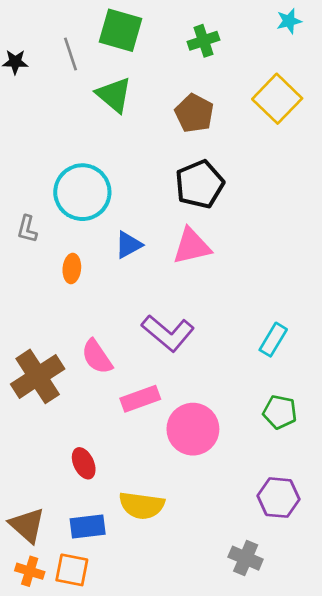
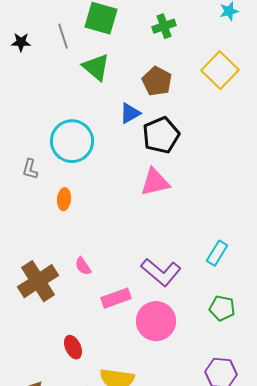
blue triangle: (128, 245) -> (130, 113), moved
purple L-shape: (168, 333) -> (161, 272), moved
pink semicircle: (97, 357) -> (83, 266), size x0.7

